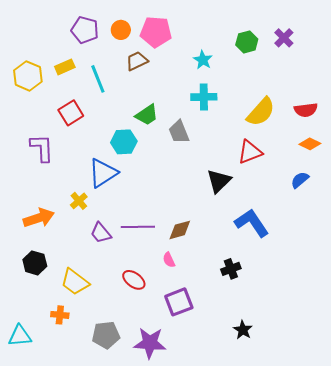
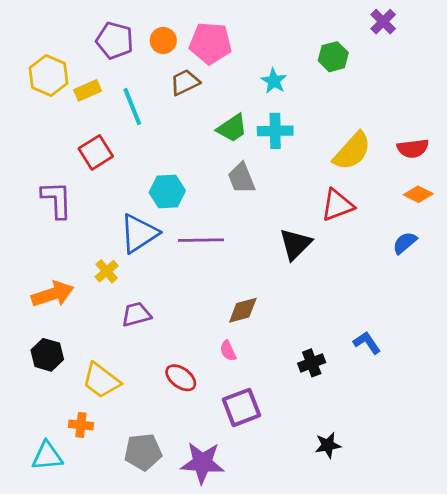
purple cross: (284, 38) -> (383, 22), moved
yellow hexagon: (28, 76) -> (49, 76), moved
green trapezoid: (147, 115) -> (232, 128), moved
blue L-shape: (252, 223) -> (367, 343), moved, size x0.6
purple line: (138, 227) -> (201, 240), moved
purple trapezoid: (101, 233) -> (136, 314), turned 115
black star: (243, 330) -> (328, 445), turned 30
cyan triangle: (20, 336) -> (47, 456), moved

